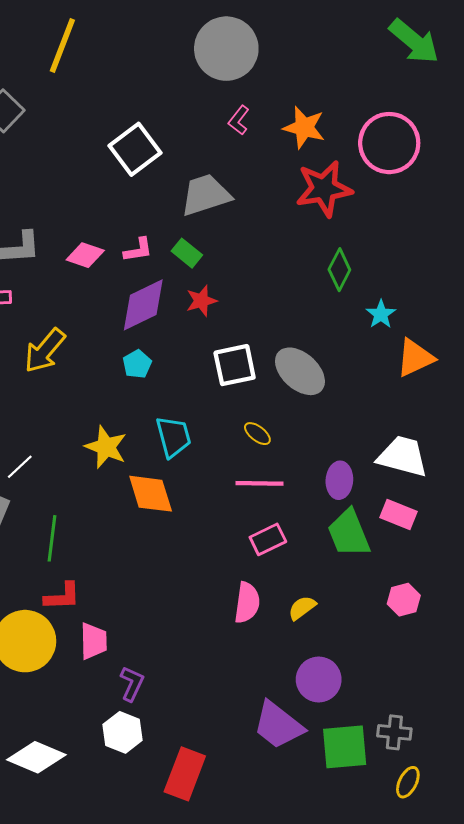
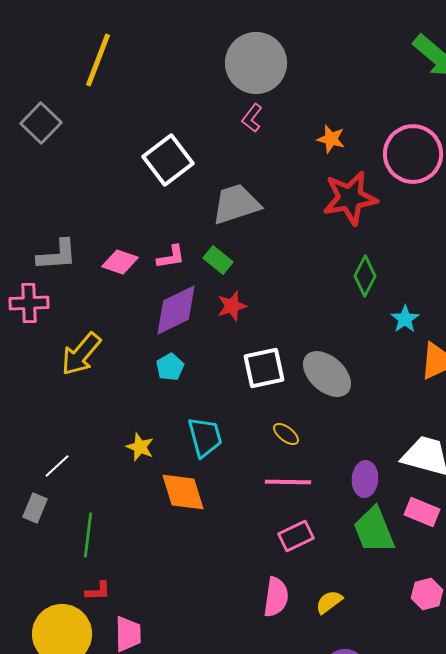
pink L-shape: (239, 120) -> (252, 118), moved
orange star: (304, 127) -> (331, 139), size x0.7
yellow star: (106, 447) -> (140, 447), size x0.7
red L-shape: (62, 596) -> (98, 591), size x0.7

